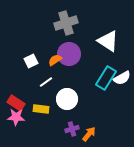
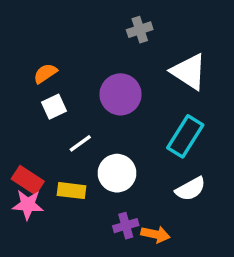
gray cross: (66, 23) -> (140, 30), moved, size x0.6
orange semicircle: (55, 60) -> (45, 73), moved
white semicircle: (122, 78) -> (190, 189), moved
orange arrow: (89, 134) -> (155, 234), turned 63

